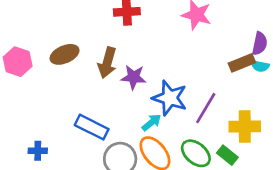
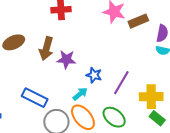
brown rectangle: (242, 63) -> (138, 21), moved
blue star: (170, 98) -> (94, 75), size x0.6
green rectangle: (227, 155) -> (157, 118), moved

